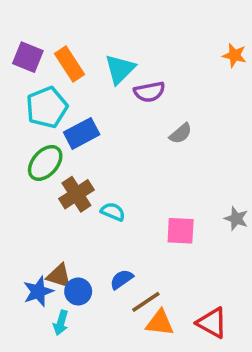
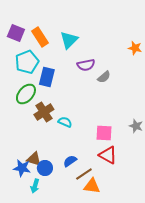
orange star: (234, 55) -> (135, 48), moved
purple semicircle: (149, 92) -> (86, 65), moved
blue rectangle: (82, 133) -> (47, 77), turned -48
blue star: (38, 291) -> (22, 168), turned 30
red triangle: (212, 323) -> (108, 155), moved

